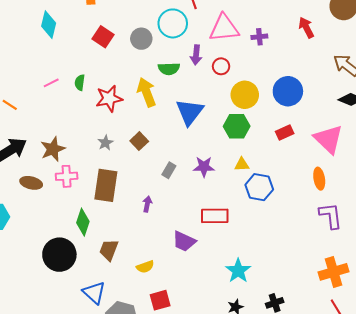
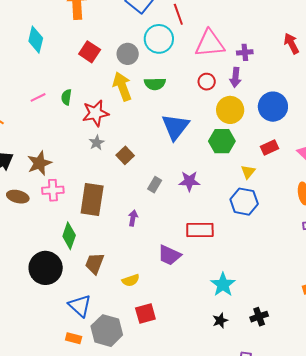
purple arrow: (196, 55) -> (235, 77), moved
yellow arrow: (147, 92) -> (122, 86), moved
gray star: (105, 143) -> (97, 143), moved
yellow triangle: (242, 165) -> (248, 172), moved, turned -49

